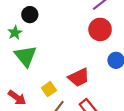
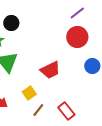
red trapezoid: (79, 77) -> (50, 70), moved

